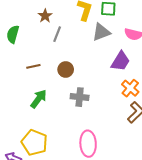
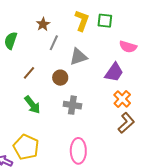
gray triangle: (101, 32) -> (78, 57), moved
brown line: (33, 66) -> (29, 73), turned -40
green arrow: (39, 99) -> (32, 105), turned 102

